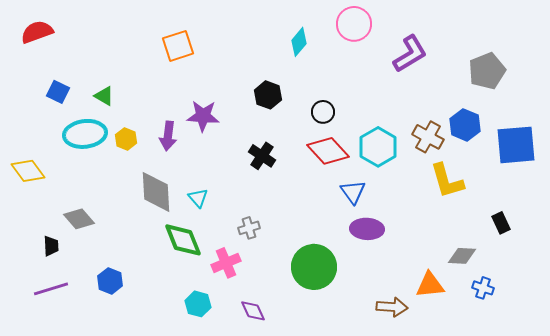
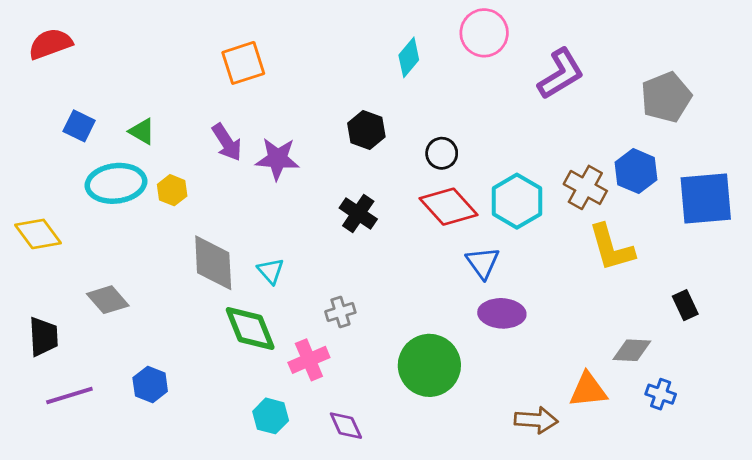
purple arrow: (168, 136) -> (227, 142), moved, turned -40
black trapezoid: (51, 246) -> (43, 337), moved, size x1.4

